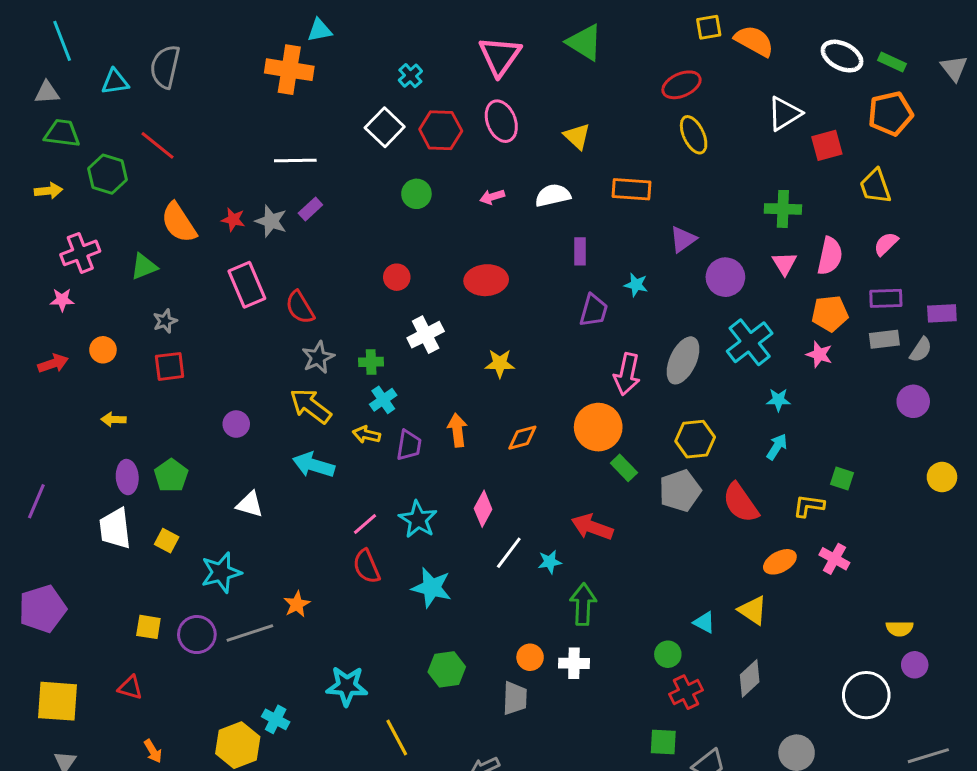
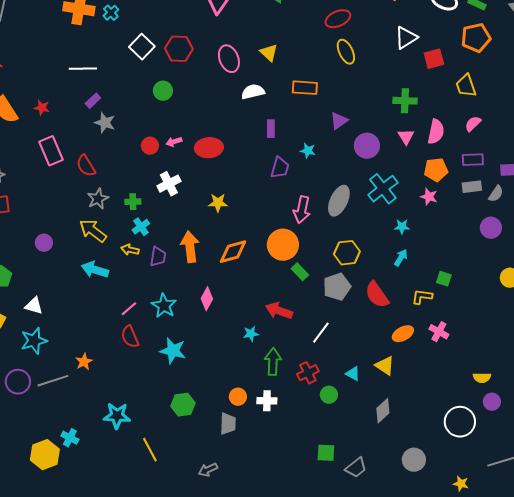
cyan cross: (410, 76) -> (111, 13), moved
pink ellipse: (501, 121) -> (229, 59), moved
pink arrow: (492, 197) -> (174, 142), moved
gray star: (271, 221) -> (105, 123), moved
orange arrow: (457, 430) -> (190, 247), size x1.4
orange diamond: (522, 438) -> (233, 252), size x1.4
white triangle: (250, 504) -> (34, 306), moved
white line: (509, 553) -> (321, 333), moved
red cross: (686, 692) -> (308, 373), moved

